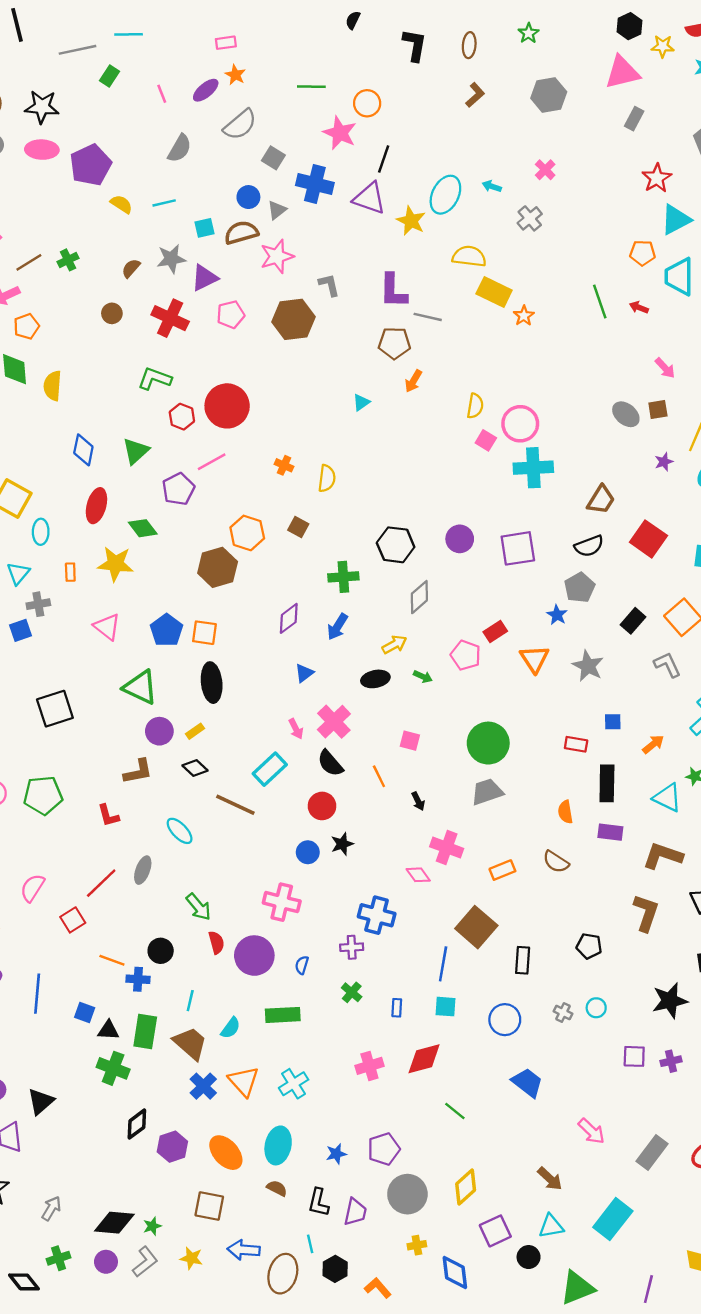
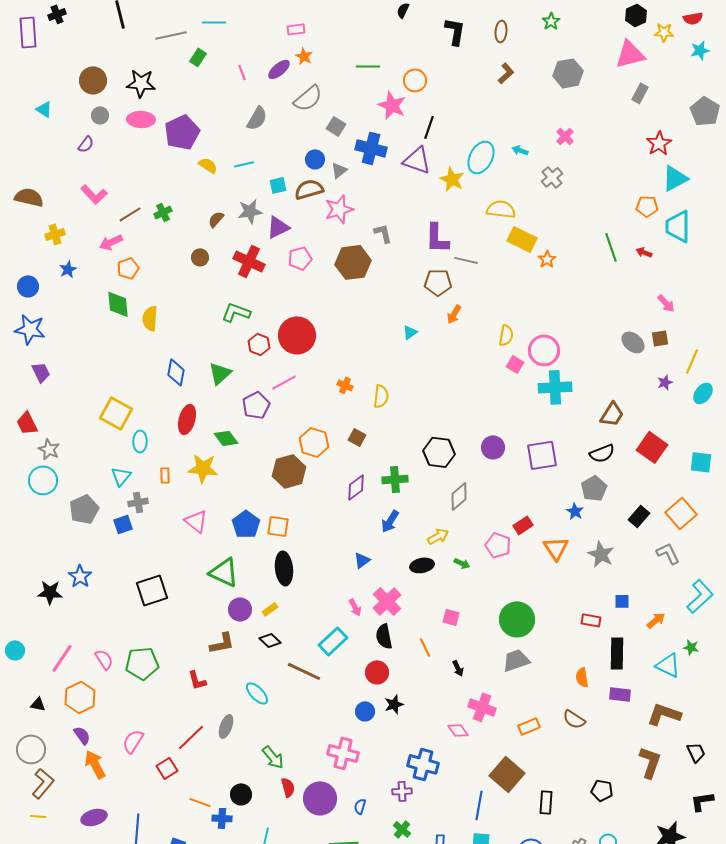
purple diamond: (289, 618) -> (356, 487), moved
black semicircle: (330, 763) -> (384, 636), turned 30

